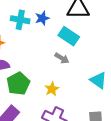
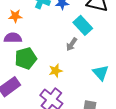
gray arrow: (62, 58) -> (72, 44), turned 80

